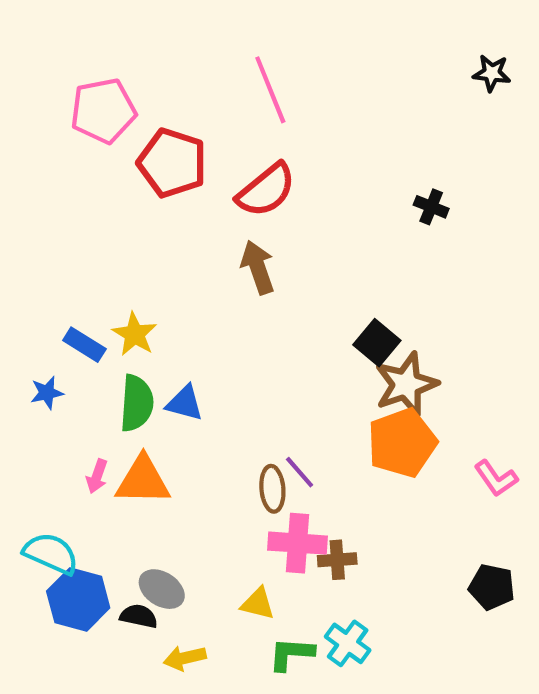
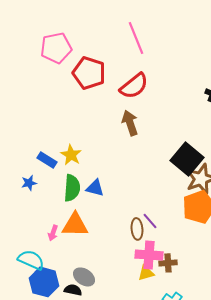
black square: (377, 343) -> (187, 159), size x1.5
pink arrow: (97, 476) -> (53, 233), moved
yellow triangle: (258, 604) -> (146, 273), moved, turned -30

